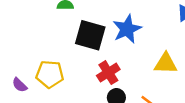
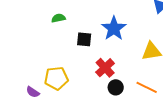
black square: (90, 35) -> (84, 39), size x0.6

